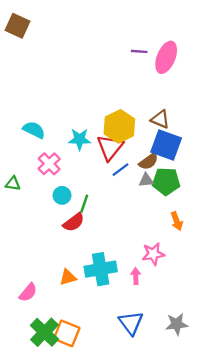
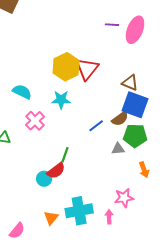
yellow hexagon: (119, 126) -> (66, 67), moved
red triangle: (110, 147) -> (87, 69), moved
gray triangle: (146, 180) -> (118, 149), moved
cyan circle: (62, 195) -> (44, 179), moved
orange triangle: (68, 277) -> (51, 218), turned -35

